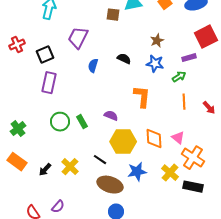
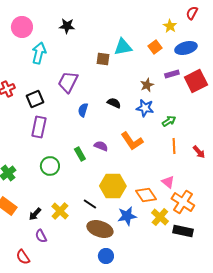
purple rectangle: (189, 58) -> (172, 74), moved
orange L-shape: (142, 97) -> (132, 141), turned 140
purple semicircle: (111, 116) -> (101, 146), moved
green rectangle: (82, 122) -> (80, 154), moved
orange diamond: (154, 139) -> (146, 195), moved, turned -30
purple semicircle: (58, 207) -> (41, 236), moved, turned 112

